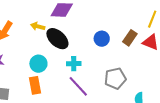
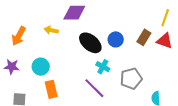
black ellipse: (57, 39) -> (90, 43), moved
cyan circle: (38, 64) -> (41, 67), moved
cyan cross: (74, 64) -> (103, 67), moved, turned 32

